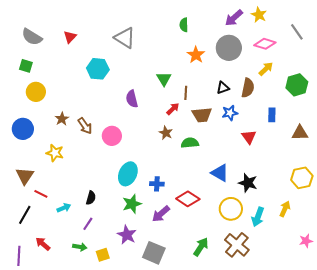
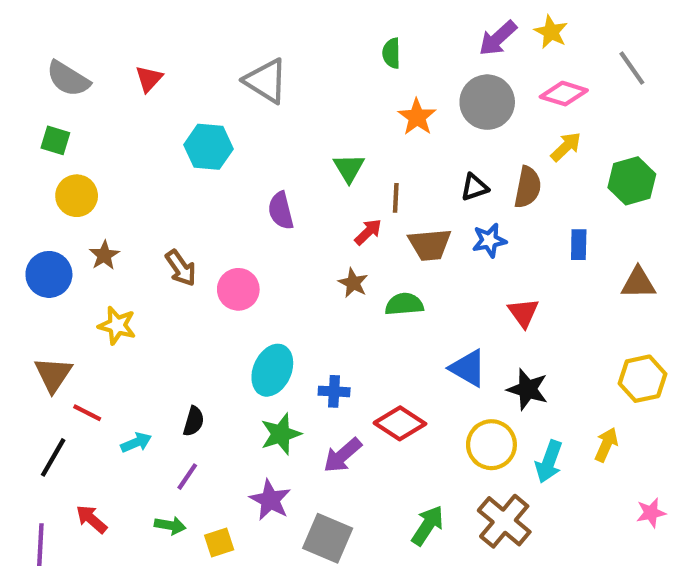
brown star: (62, 119) -> (104, 255), moved
red triangle: (249, 137) -> (523, 313), moved

